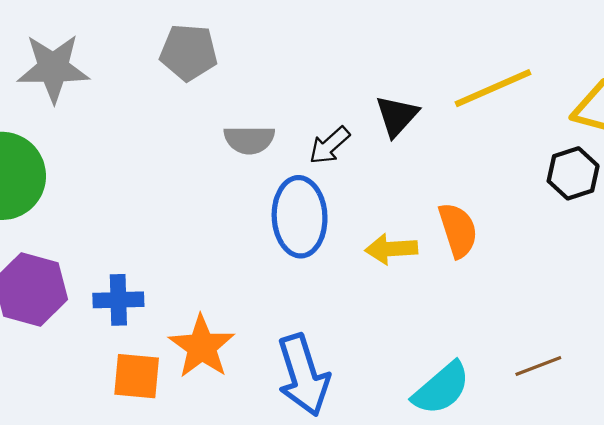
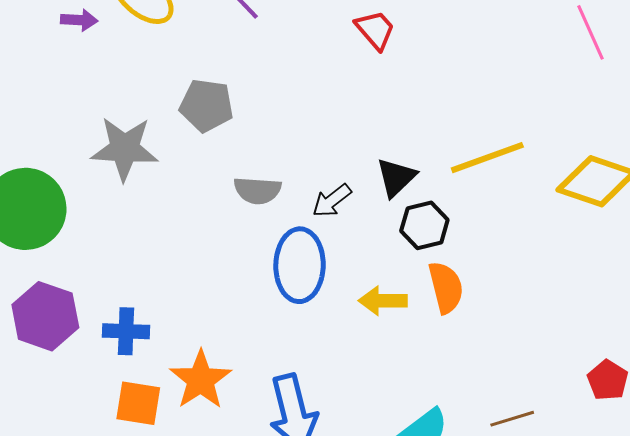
gray star: (53, 68) -> (125, 149), moved
black hexagon: (573, 173) -> (424, 225), moved

